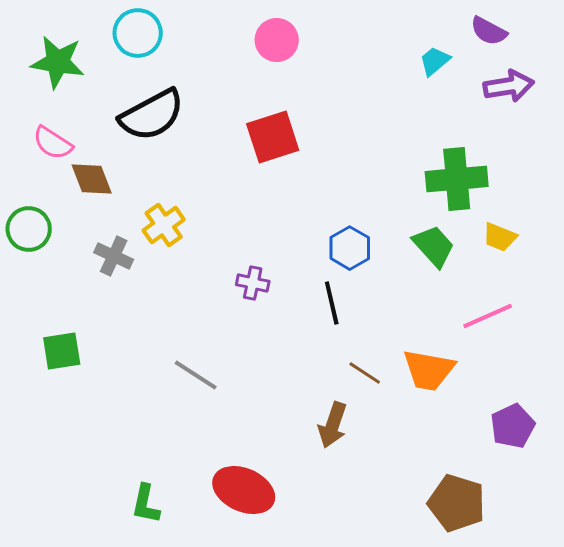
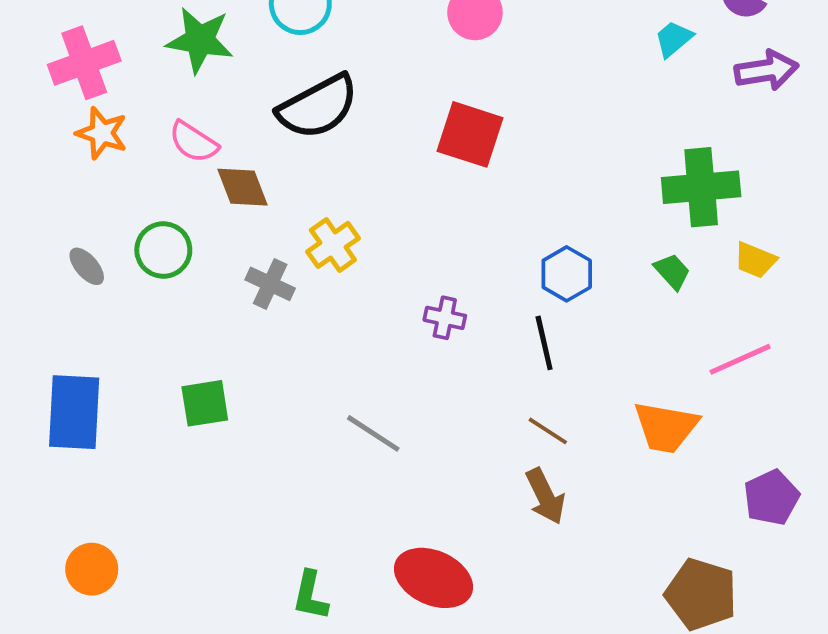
red square: (273, 137) -> (470, 134), turned 36
green trapezoid: (434, 246) -> (672, 271), size x0.7
brown line: (365, 373) -> (548, 431), moved
brown arrow: (333, 425) -> (545, 496), turned -45

